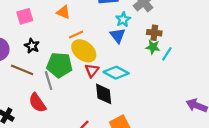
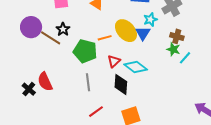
orange line: (76, 34) -> (105, 38), moved
yellow ellipse: (84, 51) -> (126, 31), moved
brown line: (22, 70) -> (51, 38), moved
gray line: (49, 81) -> (88, 82), moved
red semicircle: (37, 103) -> (45, 82), moved

